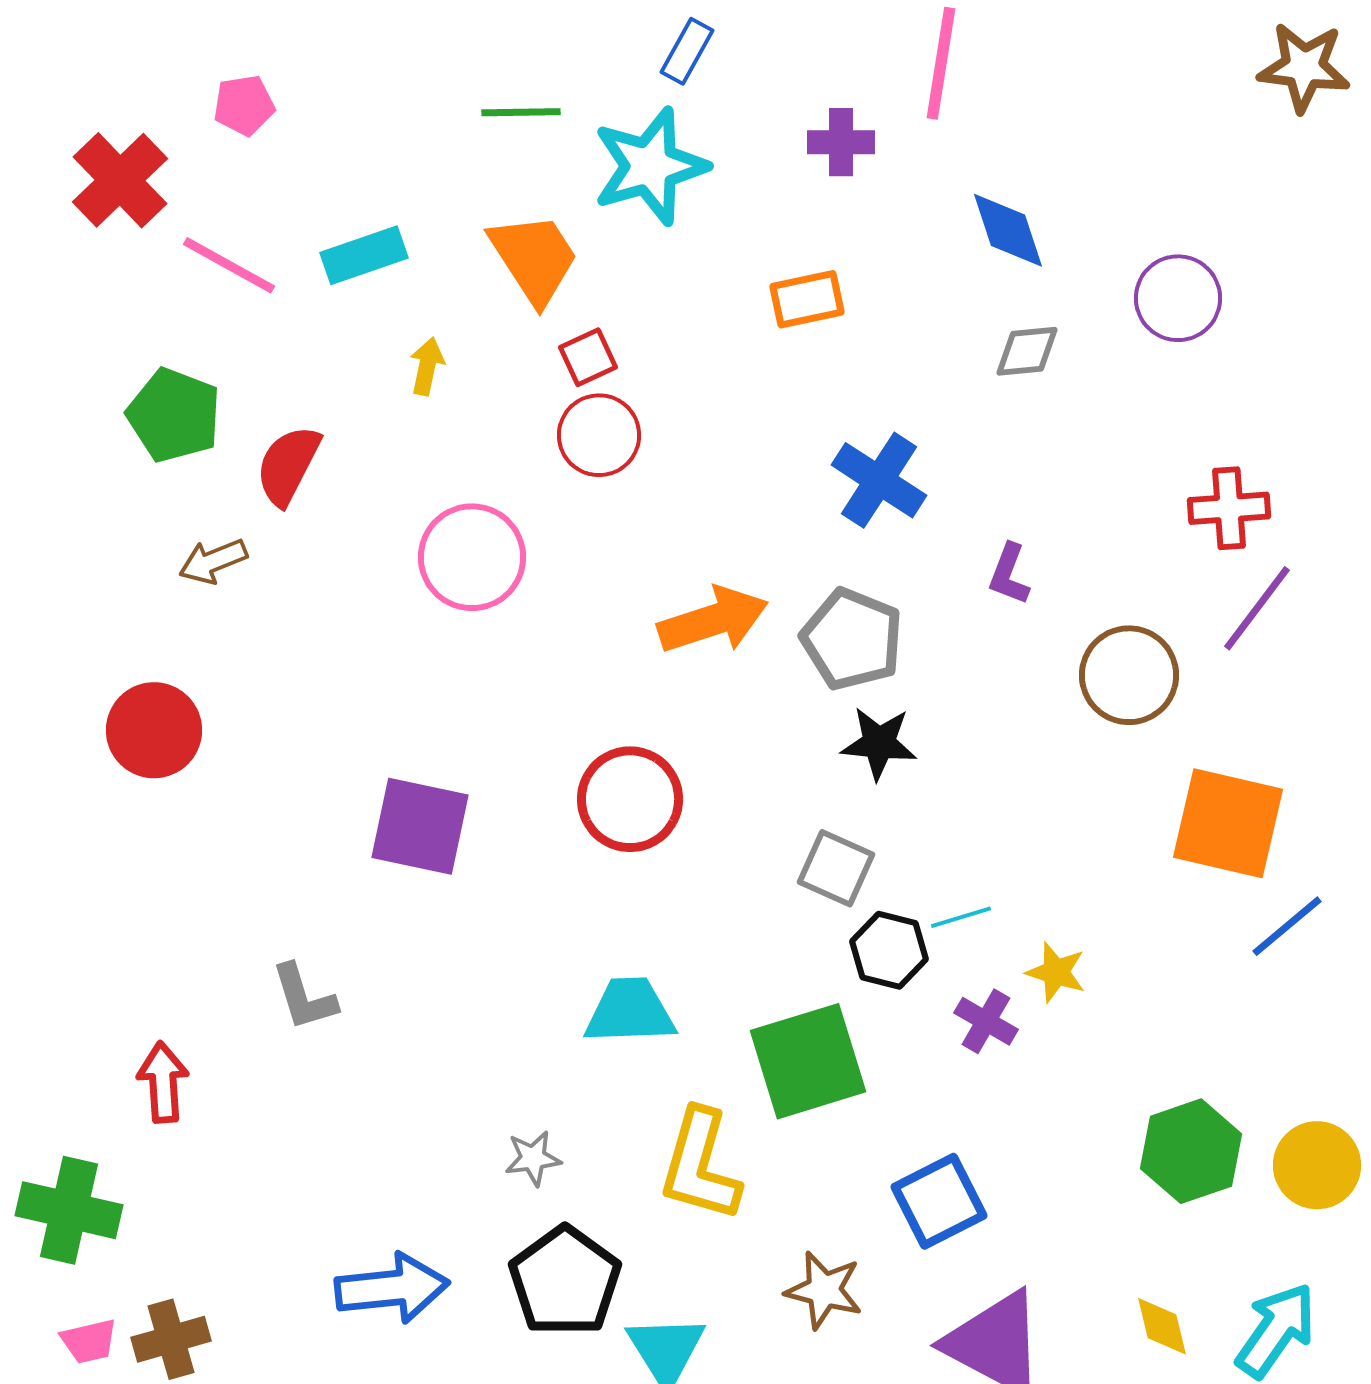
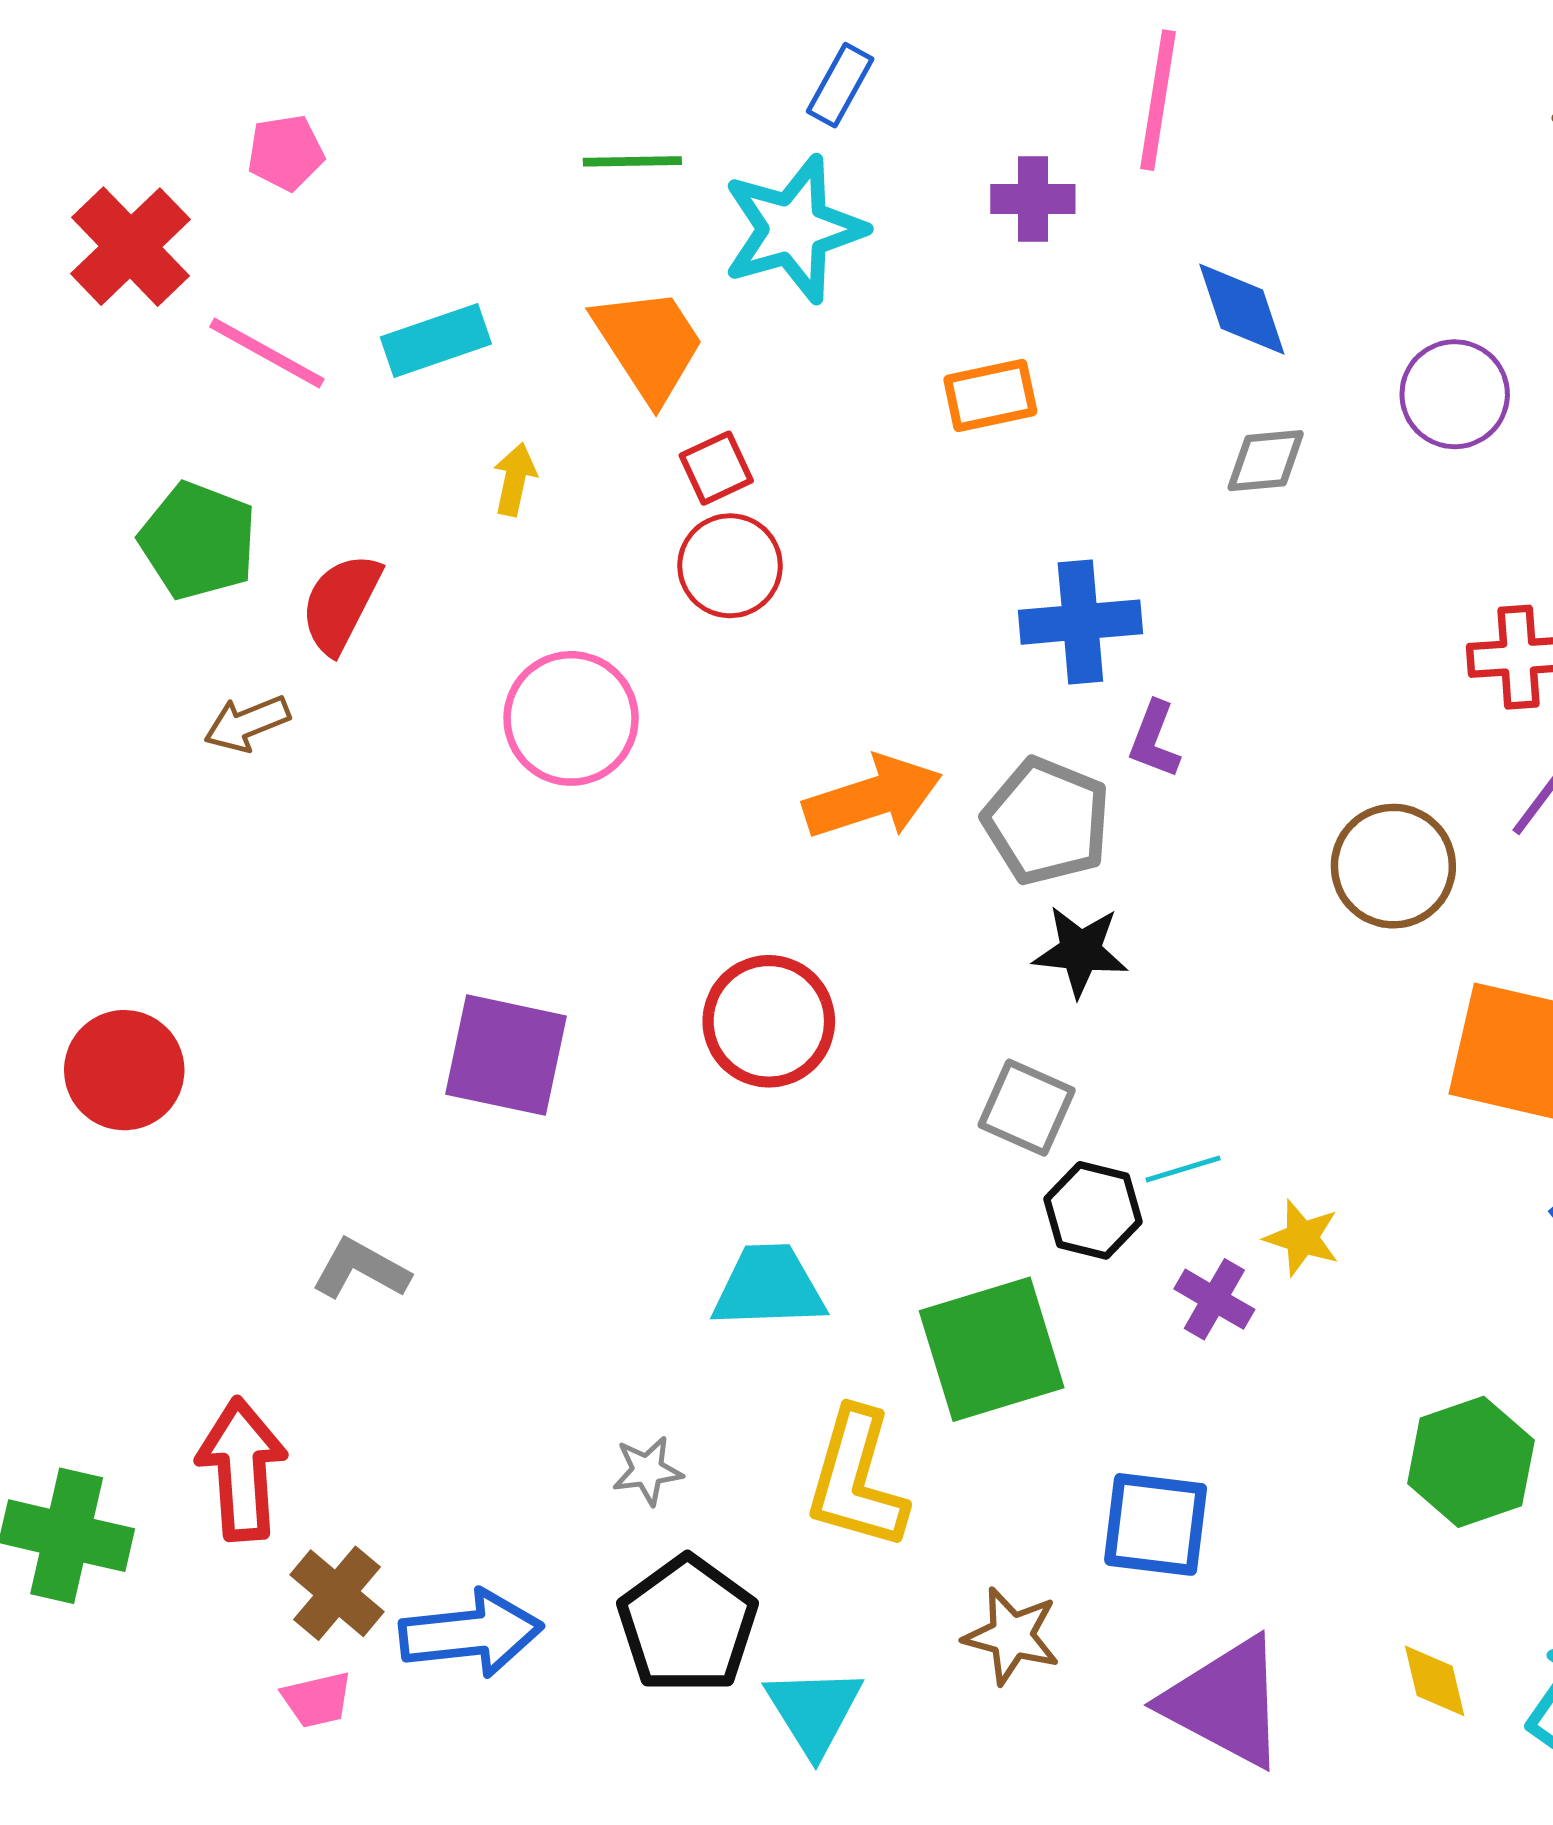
blue cross: (879, 480) -> (1080, 622), turned -38
purple L-shape: (1009, 574) -> (1154, 740), moved
red circle: (154, 730) -> (124, 1070), moved
gray L-shape: (304, 997) -> (361, 1269), turned 136
red arrow: (163, 1082) -> (242, 1469), moved, size x1.4
blue square: (939, 1201) -> (1156, 1524), turned 34
brown cross: (171, 1339) -> (337, 1593), moved, turned -34
pink trapezoid: (89, 1341) -> (317, 1700), moved

